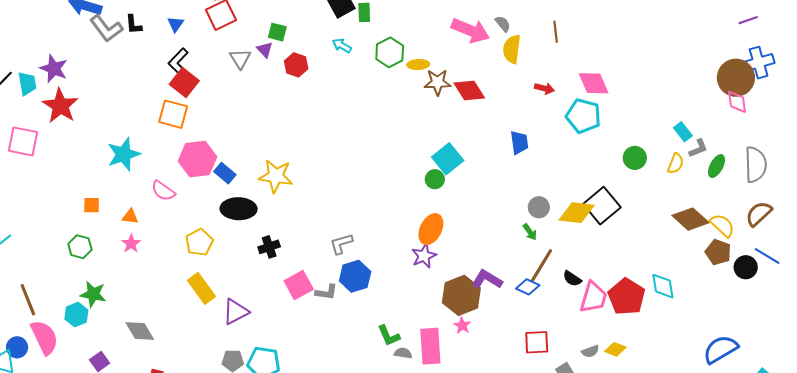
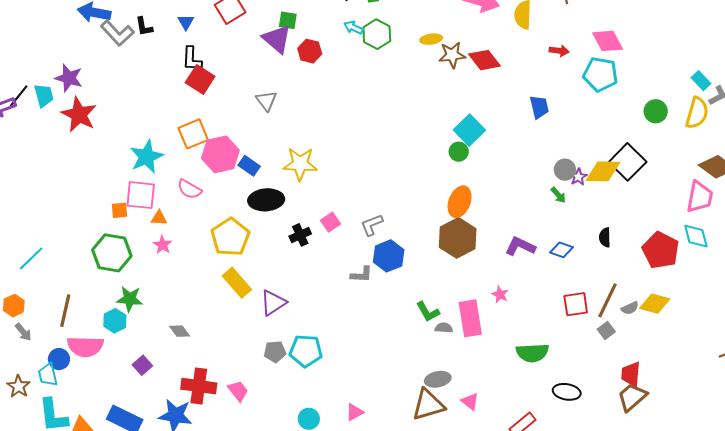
purple triangle: (265, 50) -> (277, 39), size x1.8
green hexagon: (390, 52) -> (377, 34), moved
gray triangle: (240, 59) -> (266, 101), moved
black L-shape: (178, 61) -> (192, 59), turned -36
orange square: (173, 114) -> (193, 134), moved, turned -32
pink square: (23, 141) -> (141, 195), moved
yellow semicircle: (676, 163) -> (697, 113), size x1.5
yellow pentagon: (199, 242) -> (230, 237), size x1.4
green hexagon: (80, 247) -> (112, 253), size x1.6
purple star: (424, 256) -> (578, 177), moved, size x0.7
brown line: (542, 265) -> (607, 300), moved
black semicircle: (572, 279) -> (605, 237), turned 60
pink square: (299, 285) -> (331, 222), moved, size x0.7
brown hexagon: (461, 295) -> (458, 238), moved
pink trapezoid: (593, 297) -> (700, 197), moved
brown line: (28, 300) -> (65, 311), turned 40
gray diamond: (140, 331) -> (180, 331), size x0.7
pink semicircle: (44, 337) -> (85, 347), turned 123
yellow diamond: (615, 349) -> (655, 304), size x1.4

